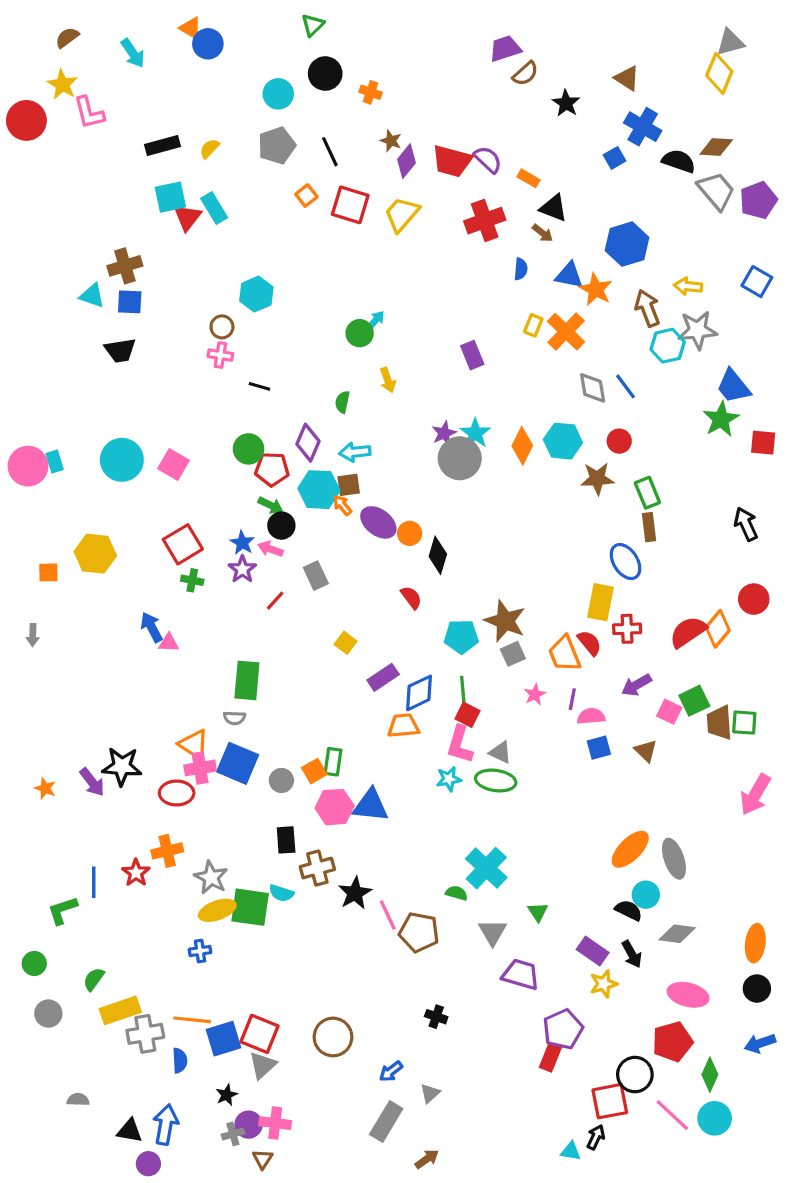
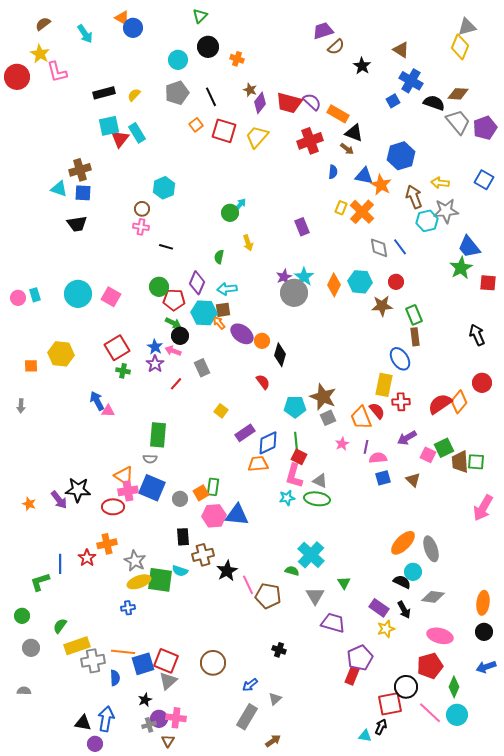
orange rectangle: (529, 178) -> (338, 114), size x1.5
pink circle: (28, 466) -> (18, 298), size x0.6
gray semicircle: (78, 1100) -> (24, 691), moved

